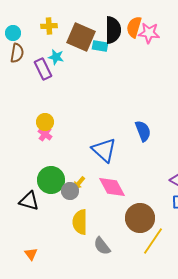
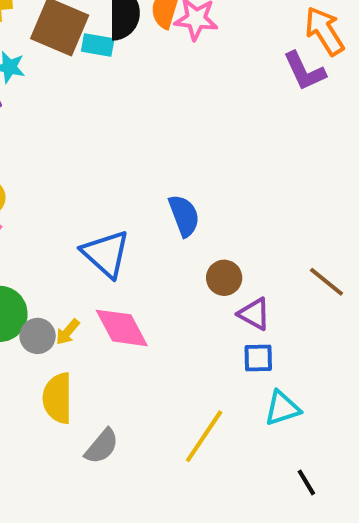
yellow arrow: (79, 183) -> (68, 332), moved
brown circle: (140, 218) -> (224, 278), moved, size x0.6
gray semicircle: (102, 246) -> (102, 446), turned -102

